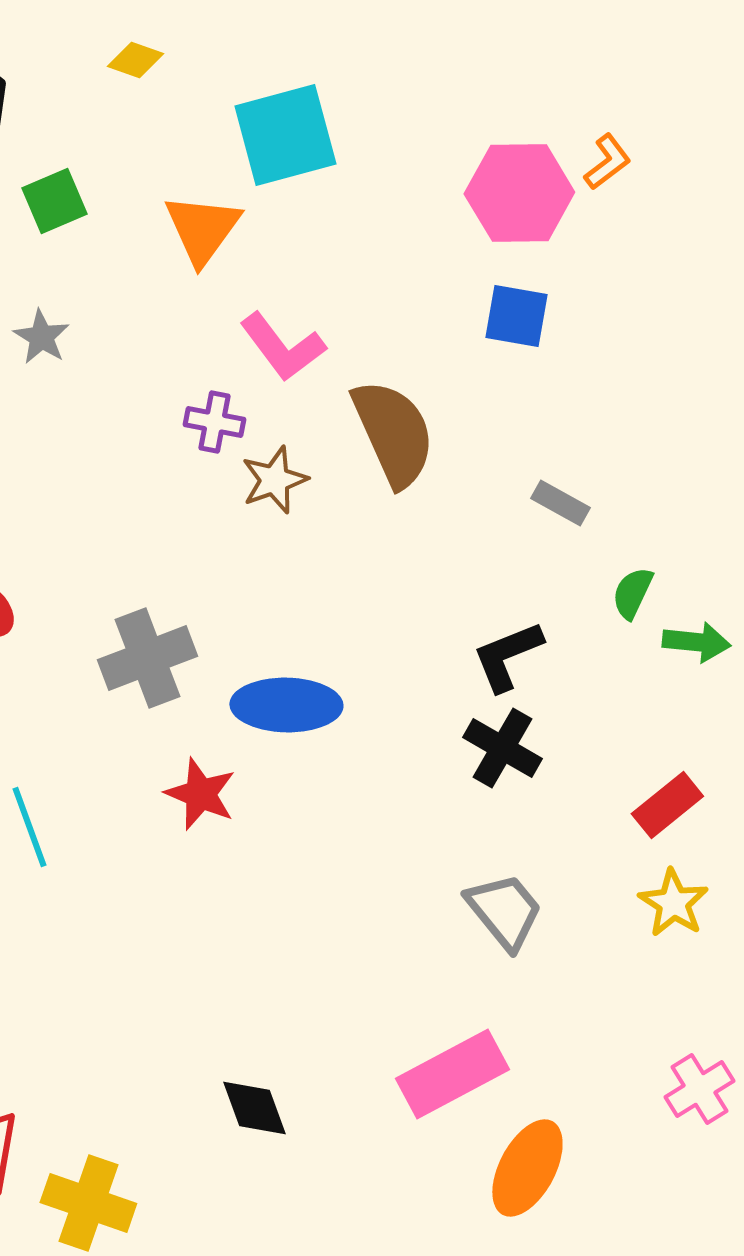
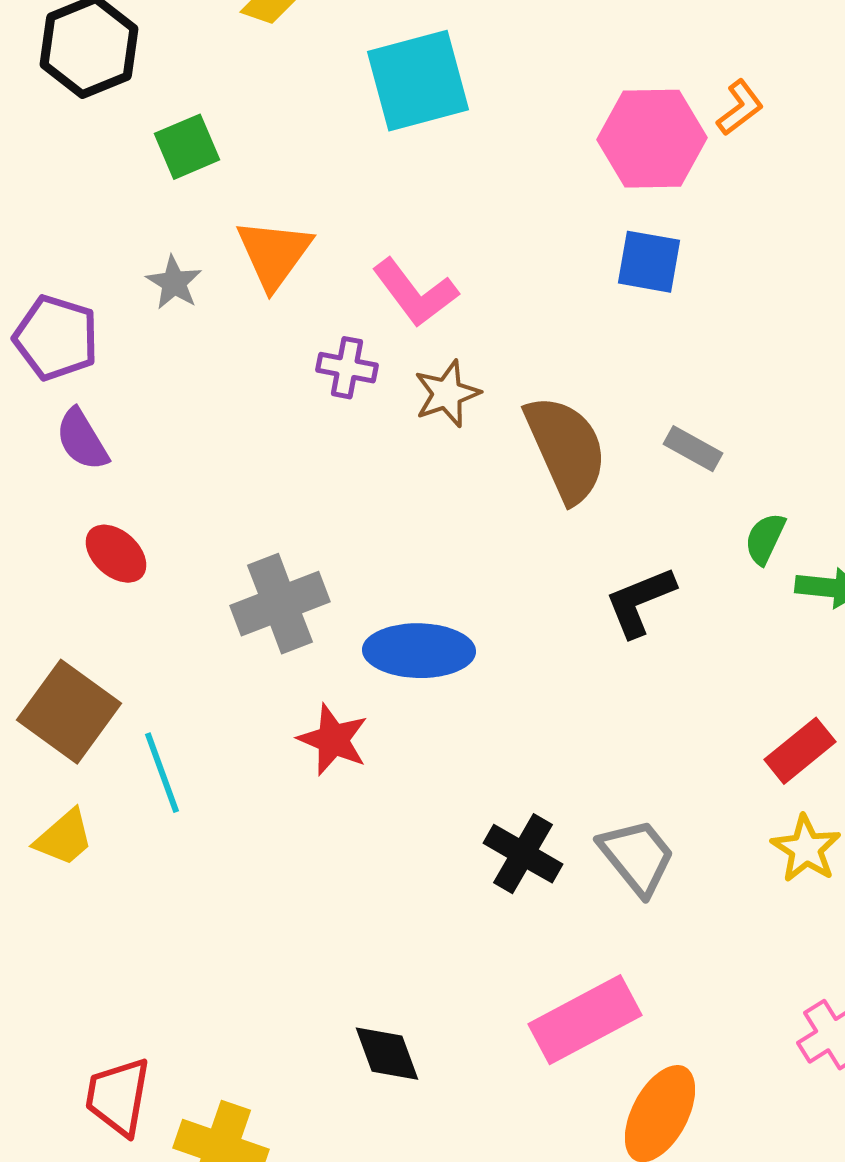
orange triangle: (202, 229) -> (274, 254), moved
brown semicircle: (393, 433) -> (566, 449), moved
brown star: (274, 480) -> (447, 394), moved
black cross: (502, 748) -> (523, 854), moved

